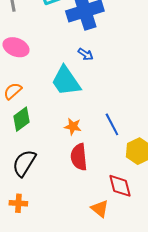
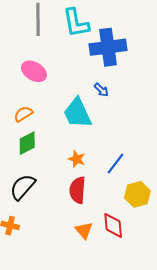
blue line: (112, 124) -> (116, 164), turned 55
orange triangle: (100, 209) -> (84, 230), moved

